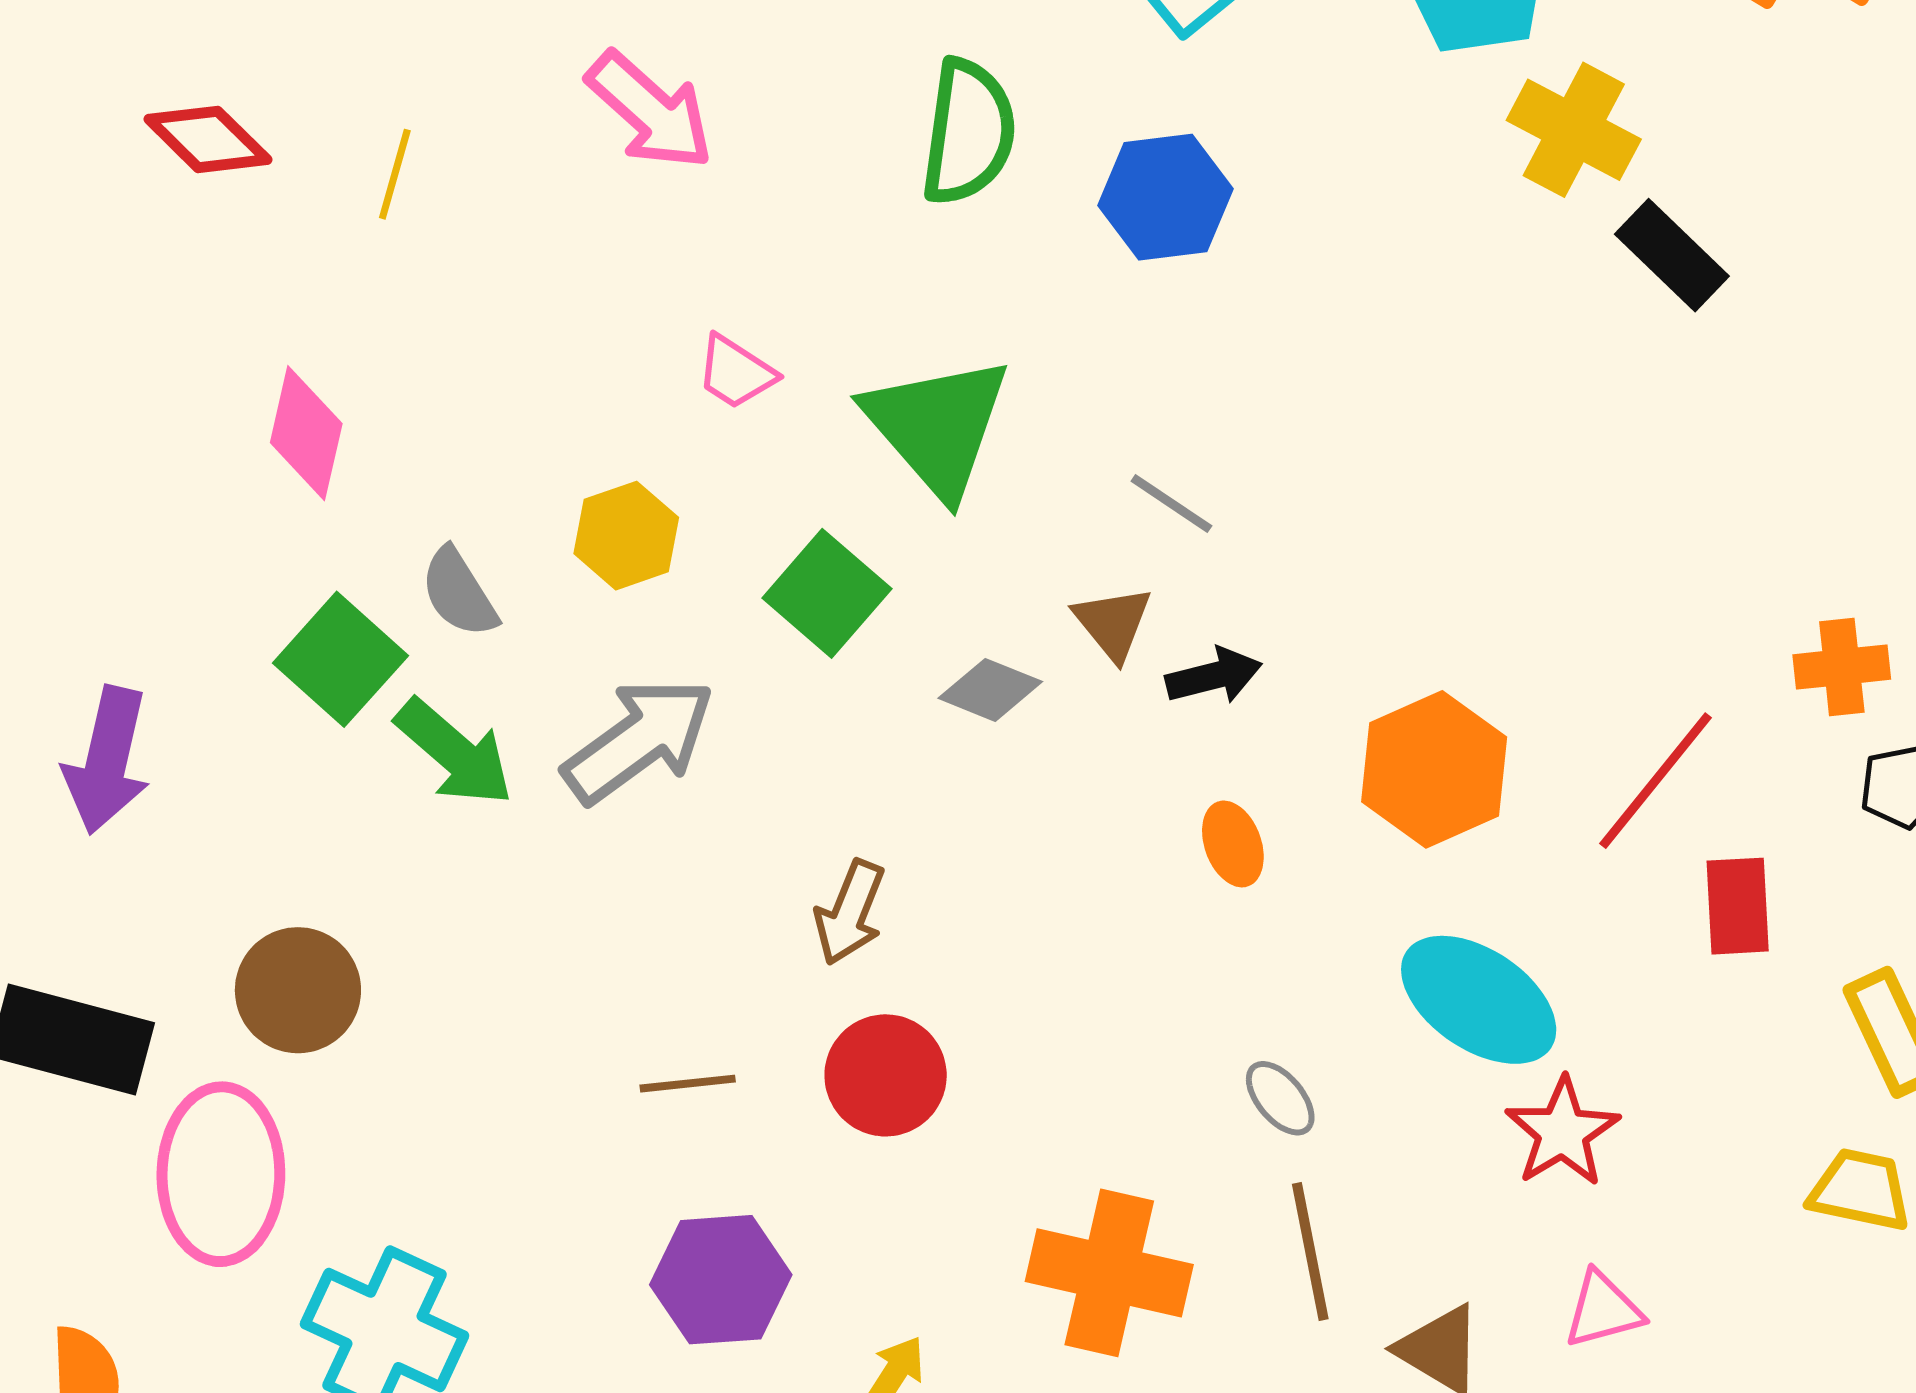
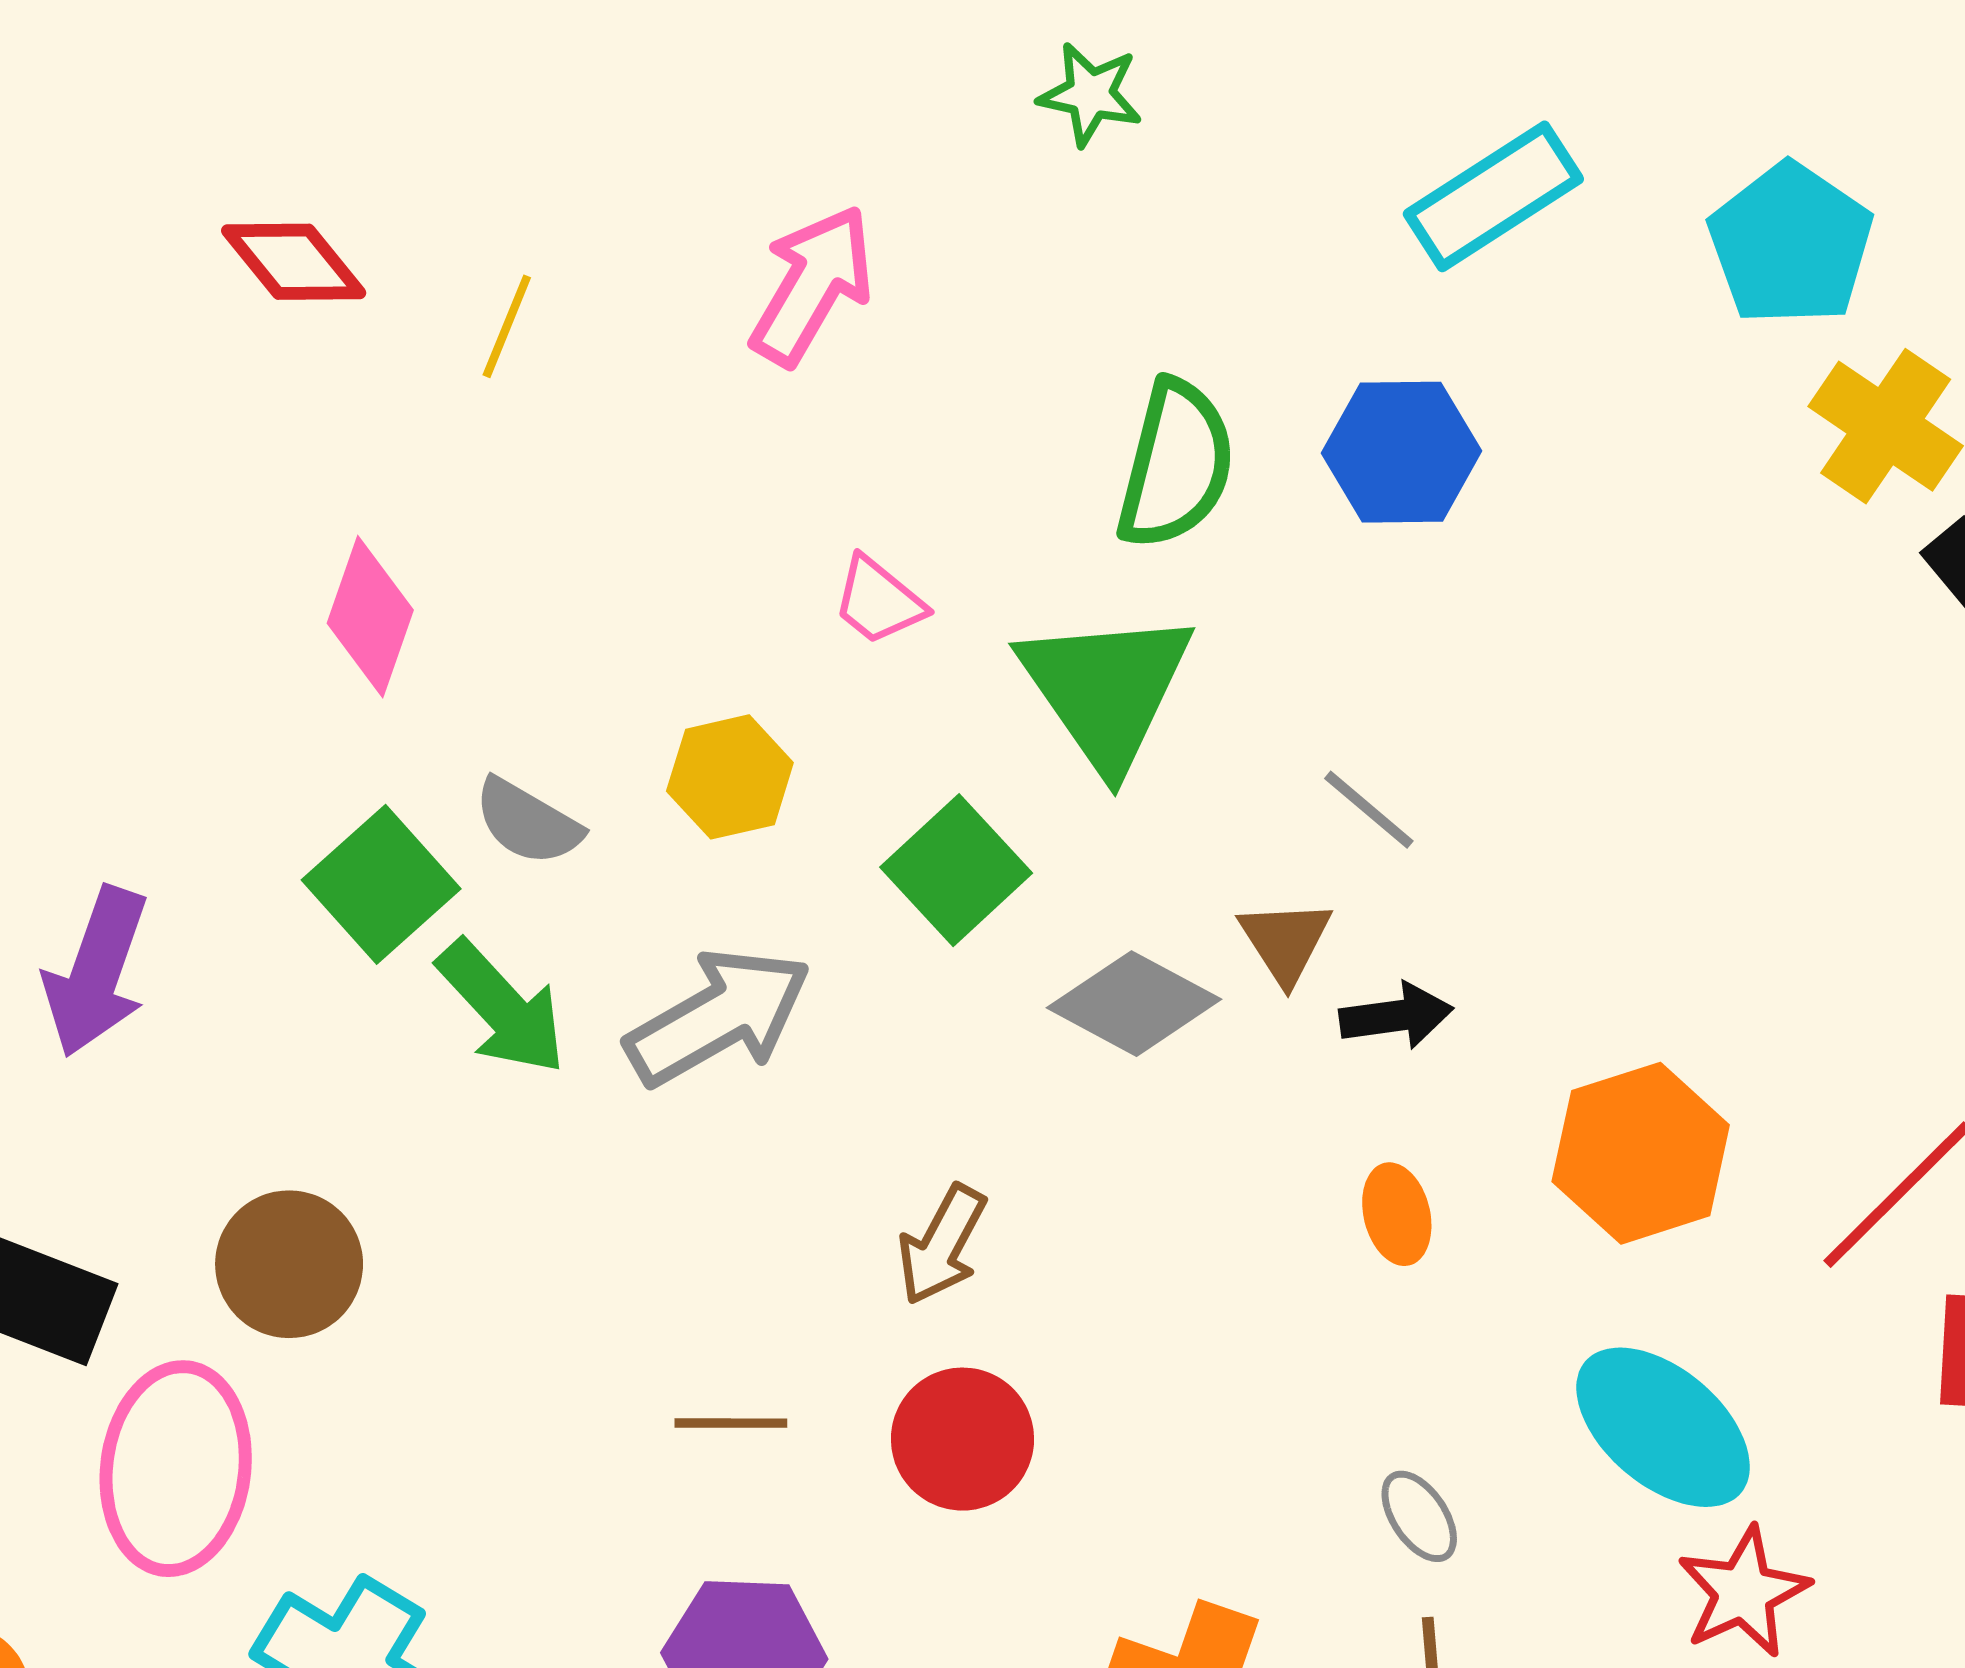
pink arrow: (650, 111) -> (812, 285), turned -108
green semicircle: (968, 132) -> (1176, 465), moved
gray semicircle: (459, 593) -> (528, 822), turned -34
gray diamond: (990, 690) -> (1134, 1004), size x1.4

